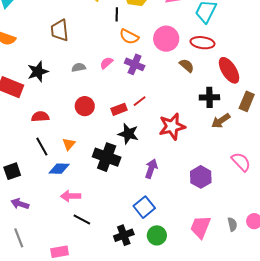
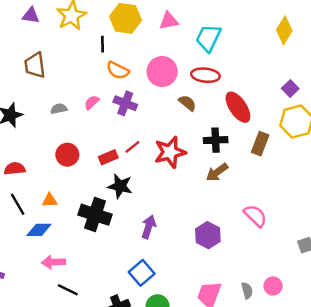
brown arrow: (221, 121) -> (217, 172), moved
red star: (172, 126) -> (170, 152), moved
orange triangle: (69, 144) -> (50, 200), turned 48

